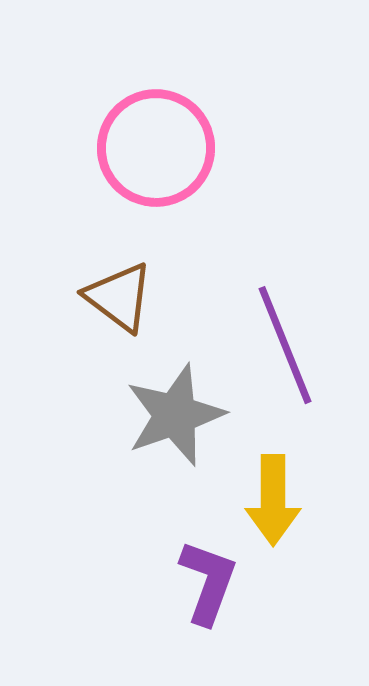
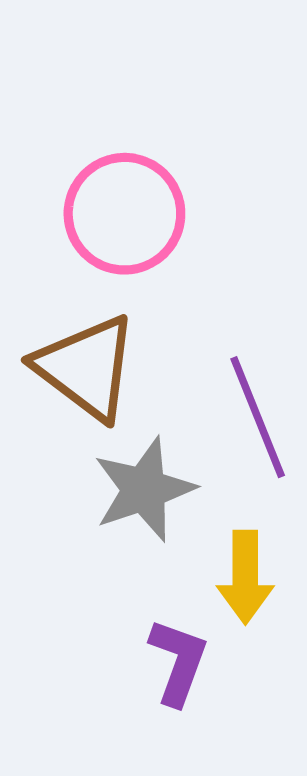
brown triangle: (119, 297) -> (86, 368), size x1.5

